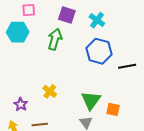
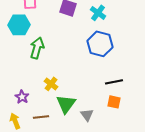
green arrow: (55, 39) -> (37, 48), moved
black line: (127, 66) -> (114, 82), moved
green triangle: (91, 100) -> (66, 104), moved

